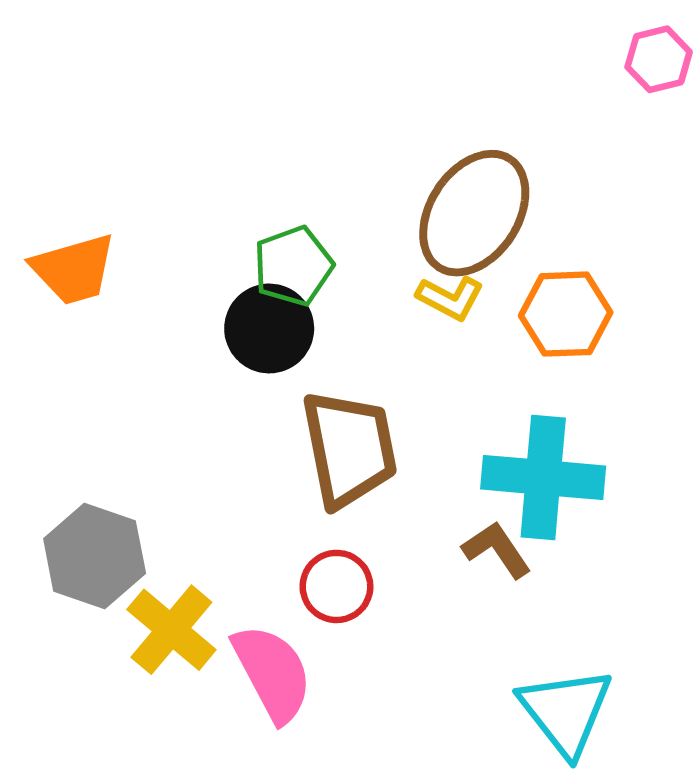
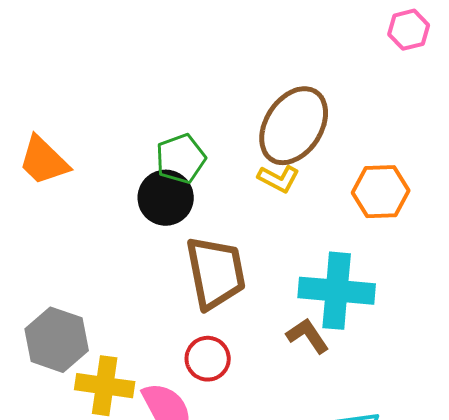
orange trapezoid: (74, 269) -> (44, 161), turned 60
orange hexagon: (566, 314) -> (381, 192), moved
yellow cross: (171, 630) -> (105, 386), turned -32

